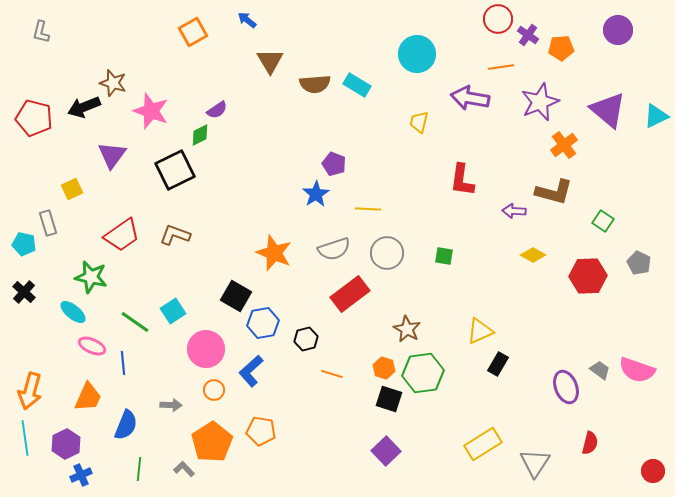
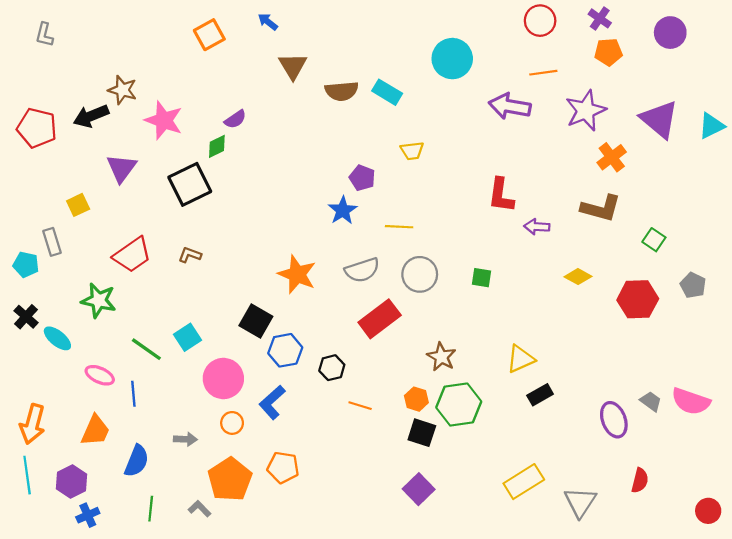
purple cross: (528, 35) -> (600, 18), moved
yellow trapezoid: (419, 122) -> (412, 151), moved, turned -110
purple arrow: (514, 211) -> (537, 227), moved
brown L-shape: (175, 235) -> (190, 255), size x0.7
cyan ellipse: (73, 312) -> (57, 338), moved
black rectangle: (498, 364) -> (540, 395), turned 30

